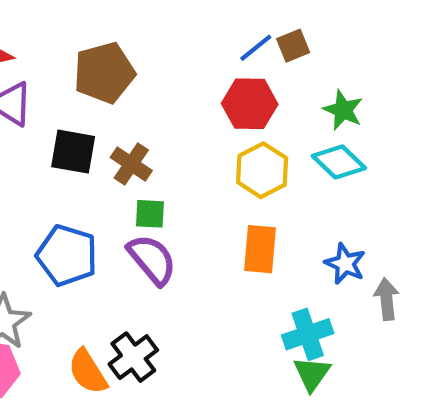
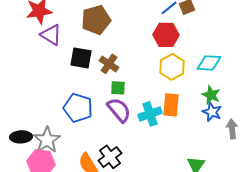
green star: (343, 110) -> (211, 95), moved
cyan diamond: (339, 162) -> (209, 63), turned -40
cyan cross: (308, 334) -> (150, 114), moved

